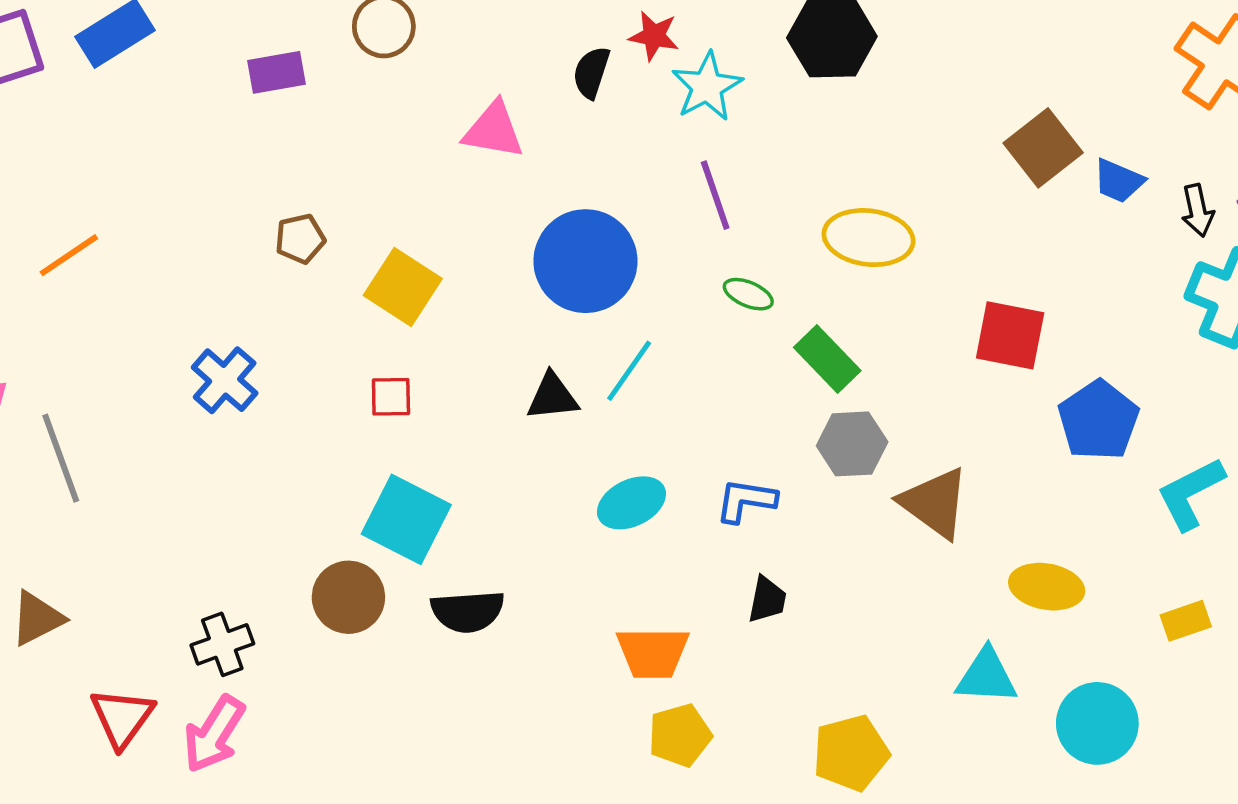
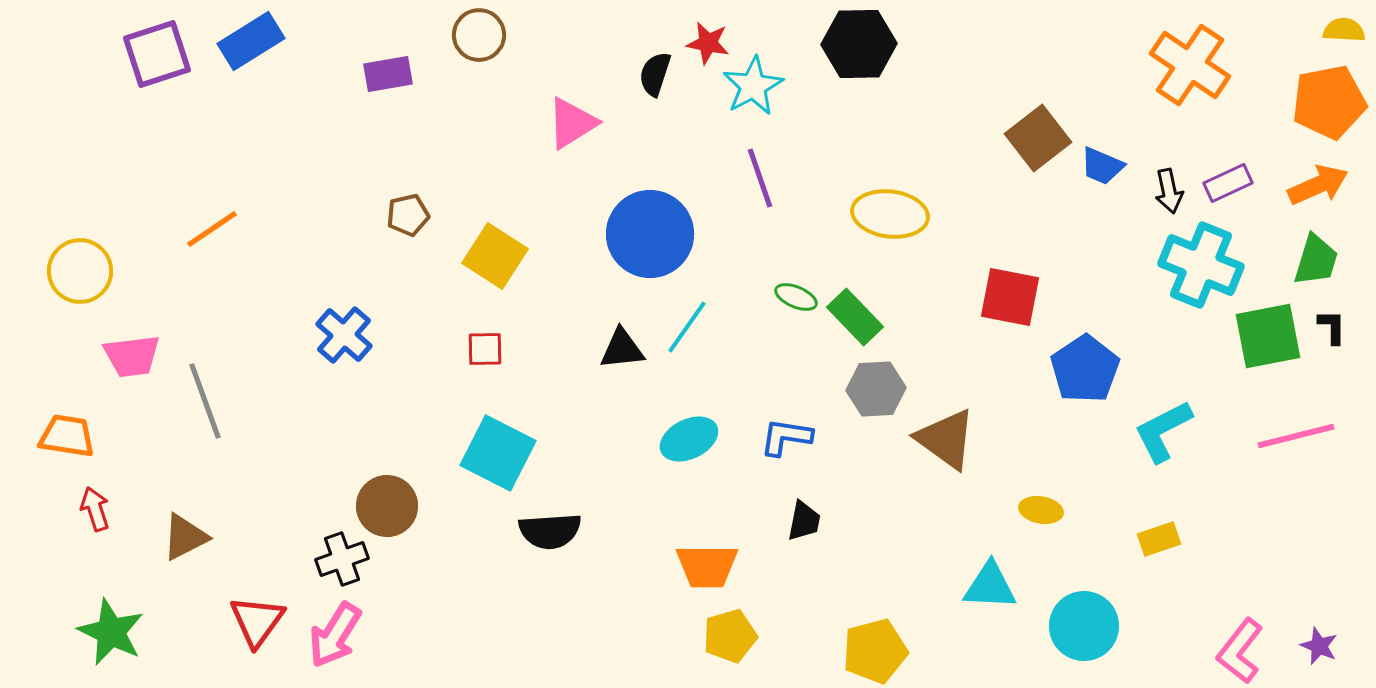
pink triangle: (494, 130) -> (572, 123), turned -42
green ellipse: (748, 294) -> (796, 297), moved
yellow ellipse: (1047, 587) -> (1041, 510), size x0.7
brown circle: (348, 597) -> (387, 506), moved

